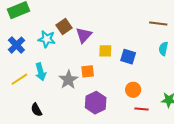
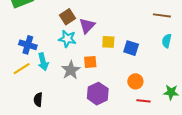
cyan star: (47, 39) -> (67, 39), moved
blue cross: (16, 45) -> (28, 45), moved, turned -30
black semicircle: (36, 110) -> (38, 100), turned 32

